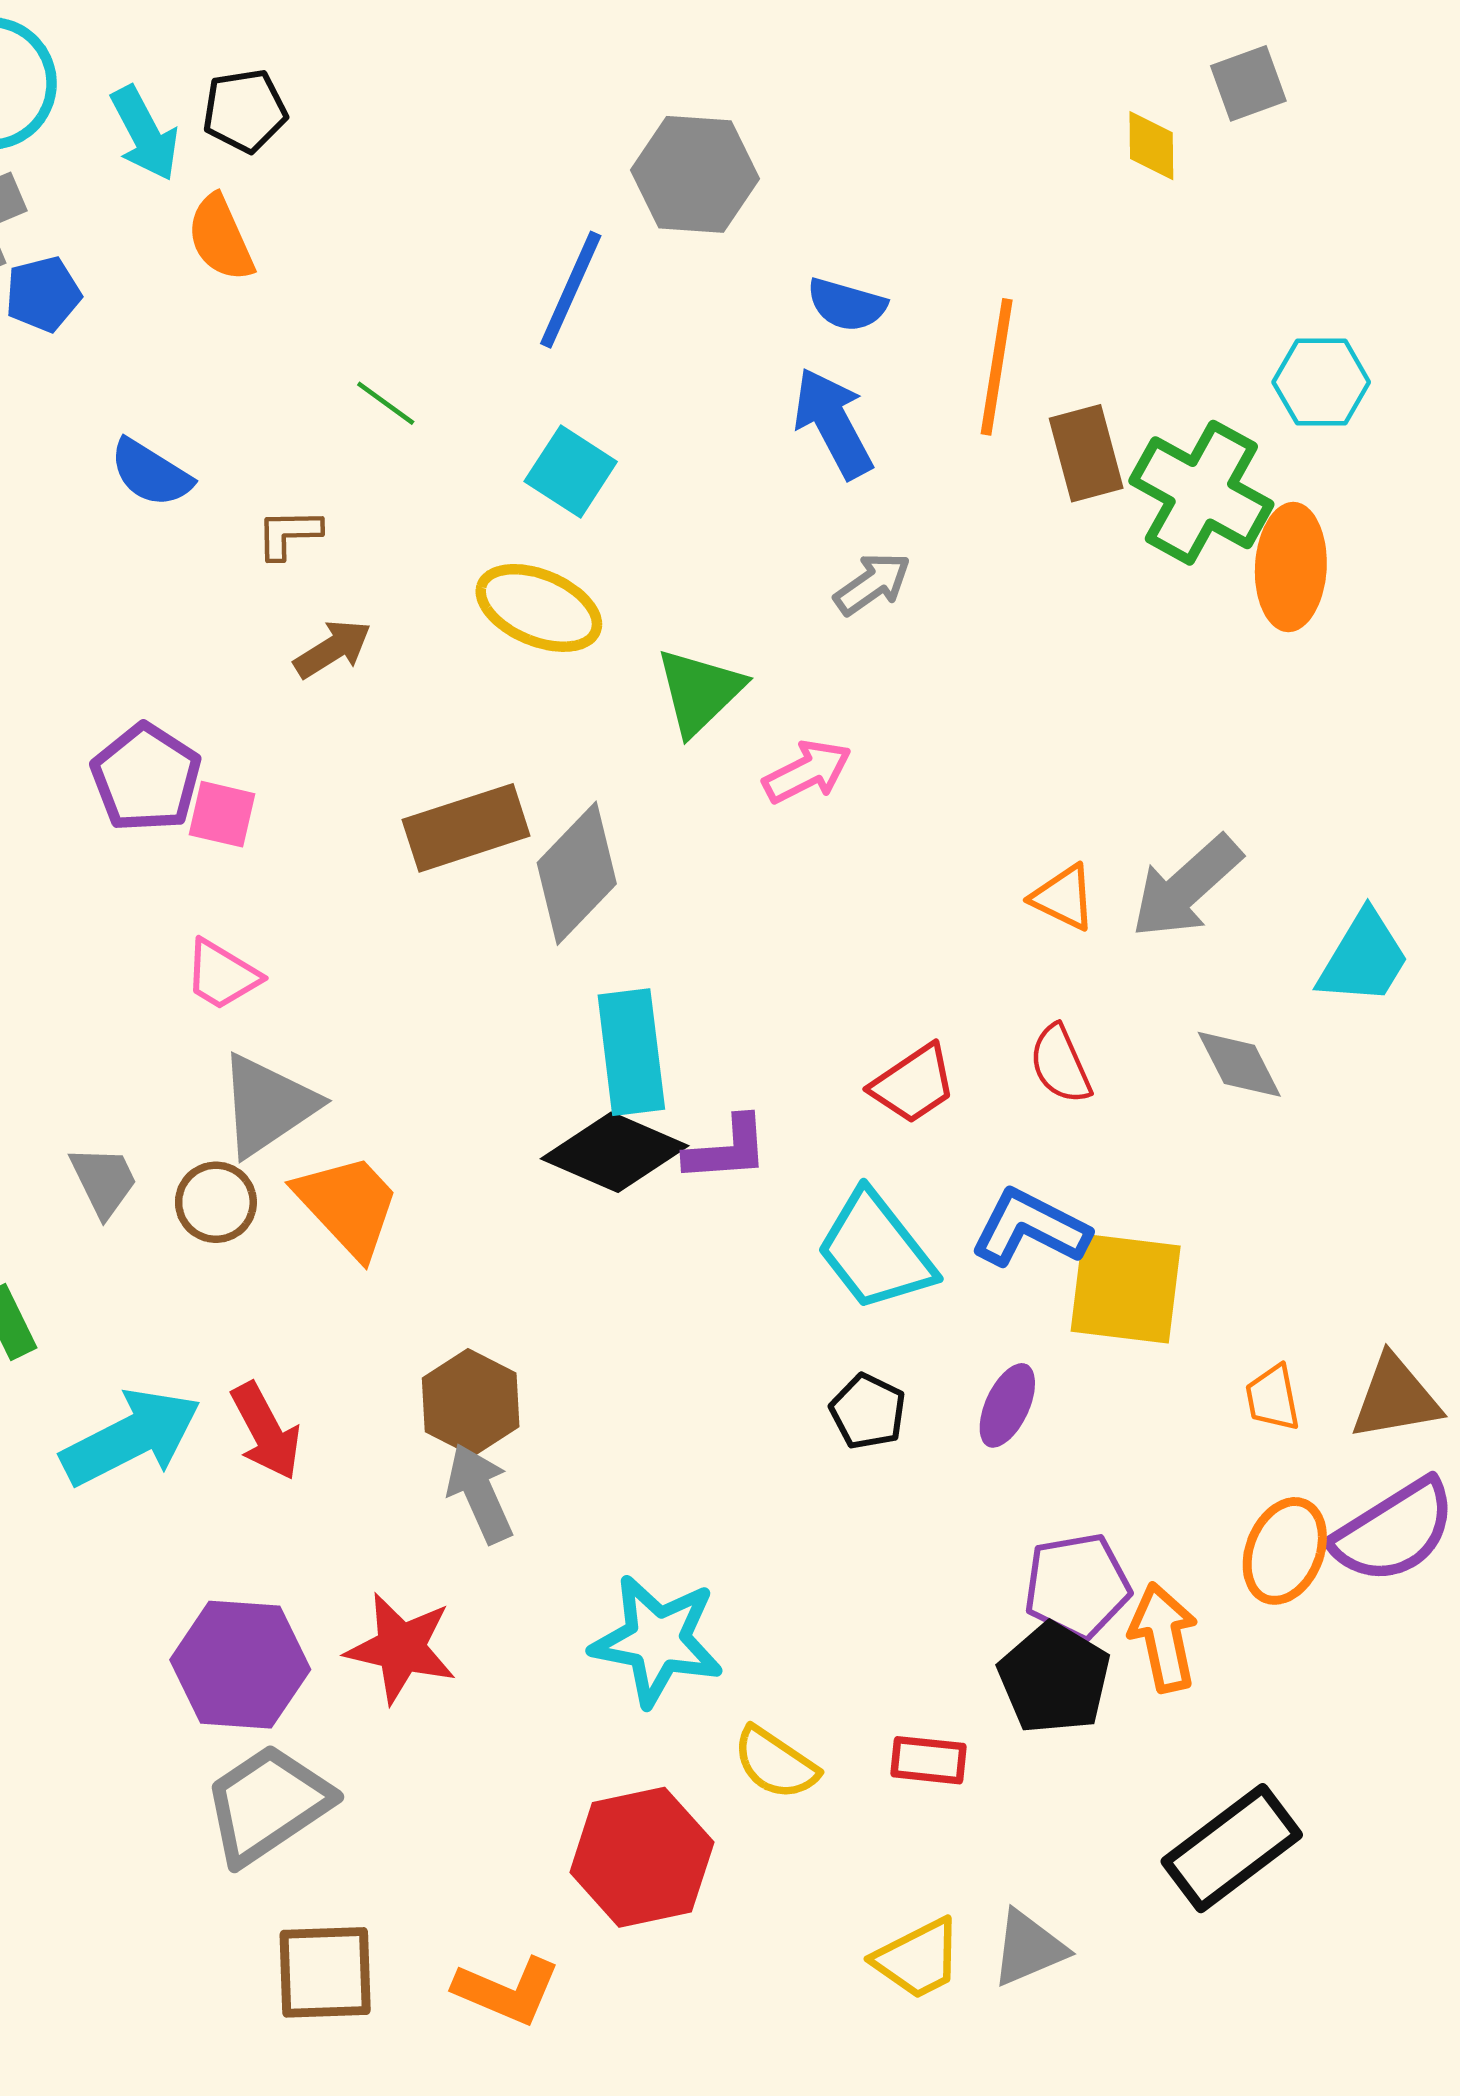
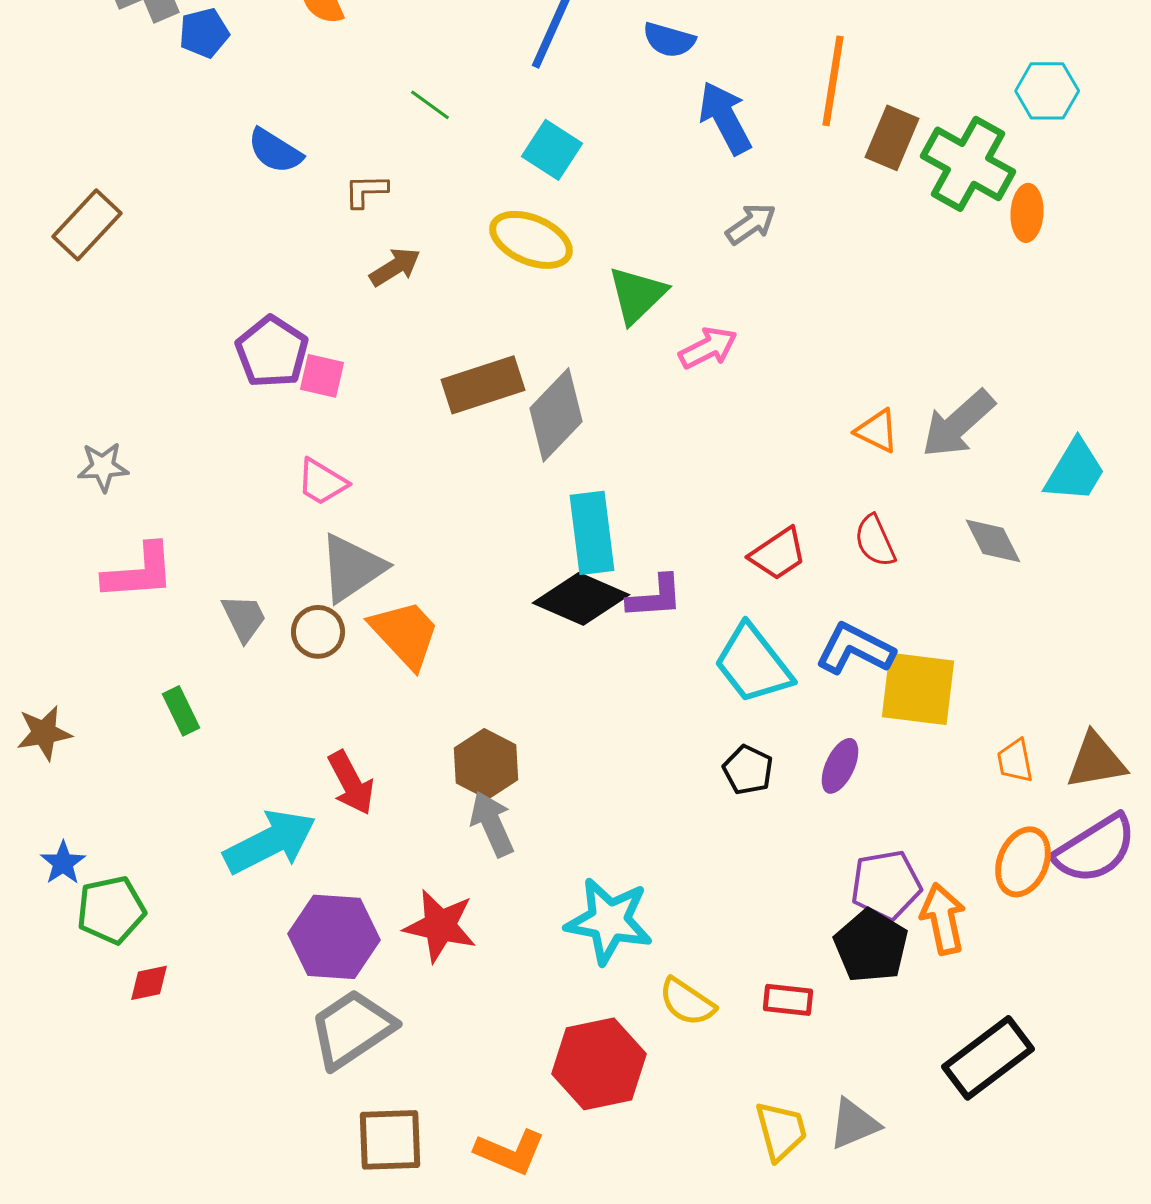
blue semicircle: (847, 305) -> (669, 40), moved
brown rectangle: (1086, 453) -> (892, 138), turned 38
orange ellipse: (1291, 567) -> (1027, 213), size x0.7
cyan arrow: (131, 1437) -> (270, 842), moved
yellow trapezoid: (918, 1959) -> (781, 1131), turned -78

